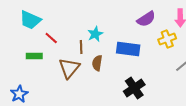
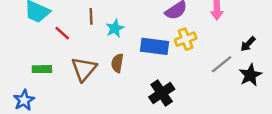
yellow cross: (167, 39) -> (186, 39), moved
brown line: (81, 47) -> (91, 16), moved
green rectangle: (34, 56) -> (42, 69), moved

